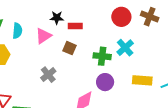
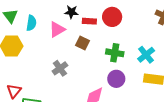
red circle: (121, 17) -> (112, 17), moved
cyan cross: (125, 48) -> (146, 55), moved

